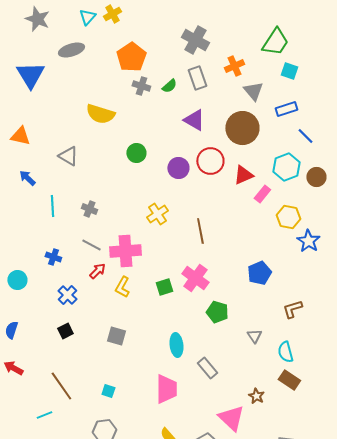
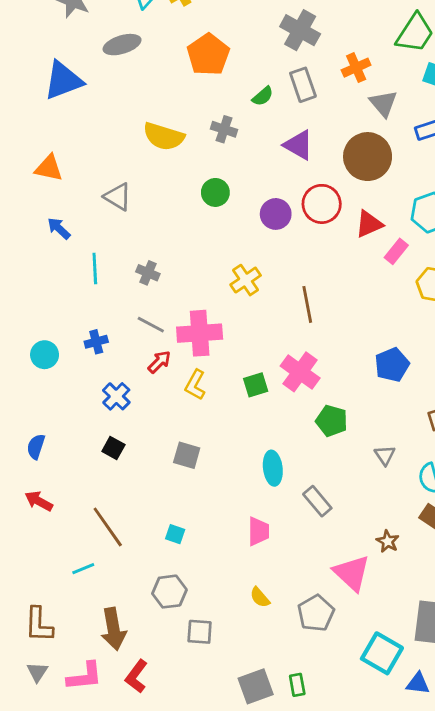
blue triangle: (30, 75) -> (63, 80), turned 40
gray cross: (141, 86) -> (224, 129), moved
blue cross: (53, 257) -> (96, 342), turned -35
cyan circle: (17, 280) -> (45, 355), moved
black square: (65, 331) -> (113, 448), turned -35
pink trapezoid: (166, 389) -> (258, 531), size x0.7

